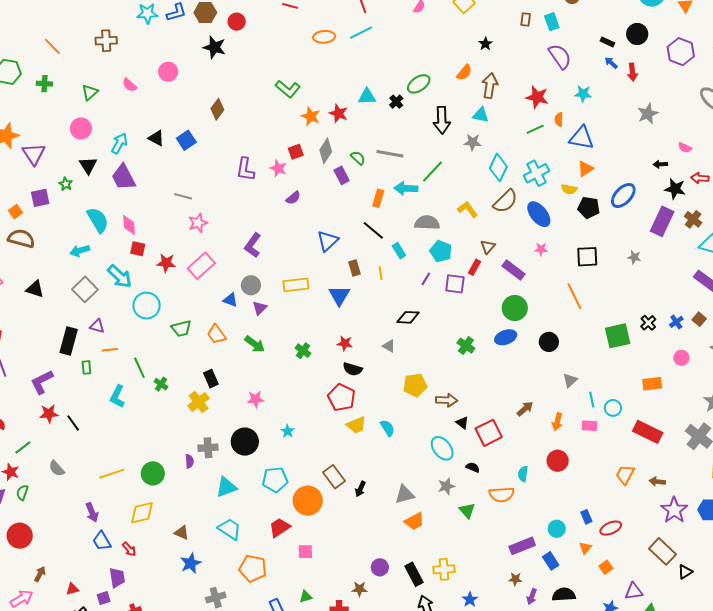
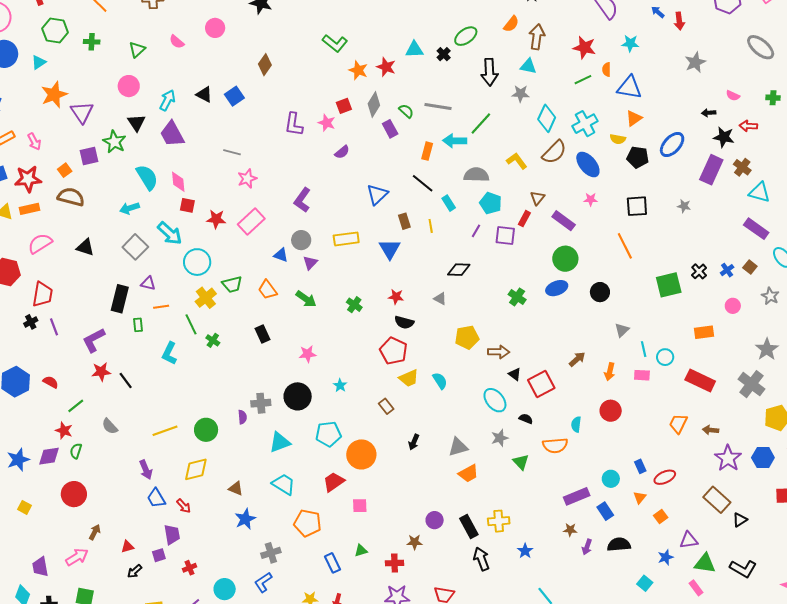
green star: (66, 184) -> (114, 142), size x1.6
yellow cross: (199, 402) -> (206, 298), moved
brown rectangle: (334, 477) -> (386, 406), moved, size x0.7

